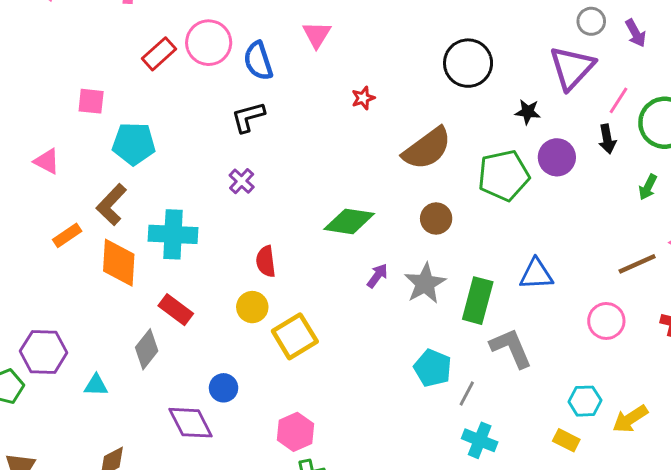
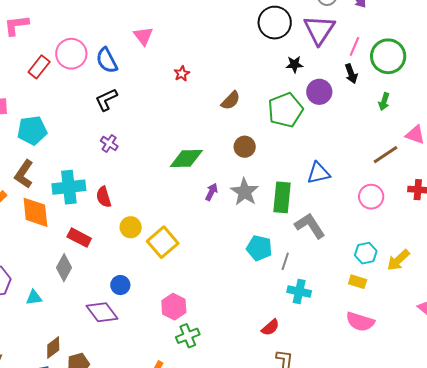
black circle: (468, 63) -> (275, 23), moved
brown semicircle: (427, 149) -> (231, 101), size x0.6
red semicircle: (266, 261) -> (104, 197), moved

